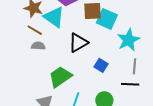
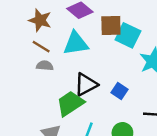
cyan triangle: (54, 17) -> (76, 43), moved, turned -45
black triangle: (78, 43) -> (86, 84), moved

